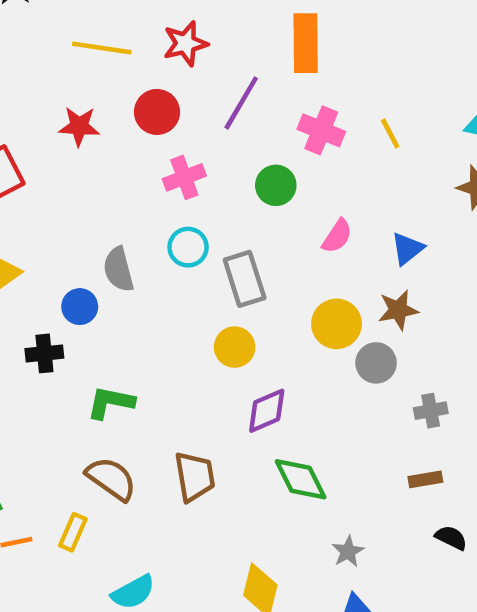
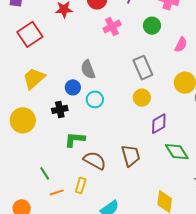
cyan circle: (188, 247) -> (95, 99), moved
green L-shape: (111, 402) -> (75, 139), moved

